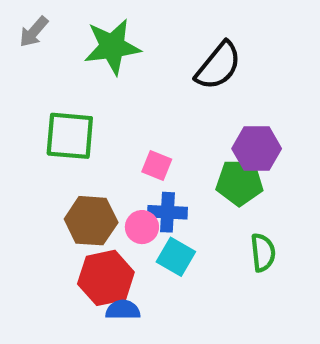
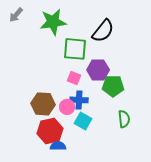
green square: (70, 136) -> (75, 49), moved
purple hexagon: (257, 149) -> (98, 70), moved

